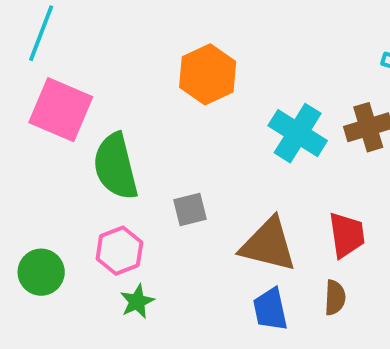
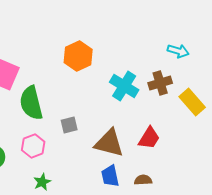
red trapezoid: (347, 235) -> (149, 138), turned 40
brown semicircle: (335, 298) -> (143, 180), moved, turned -96
green star: (137, 302) -> (42, 182), moved

